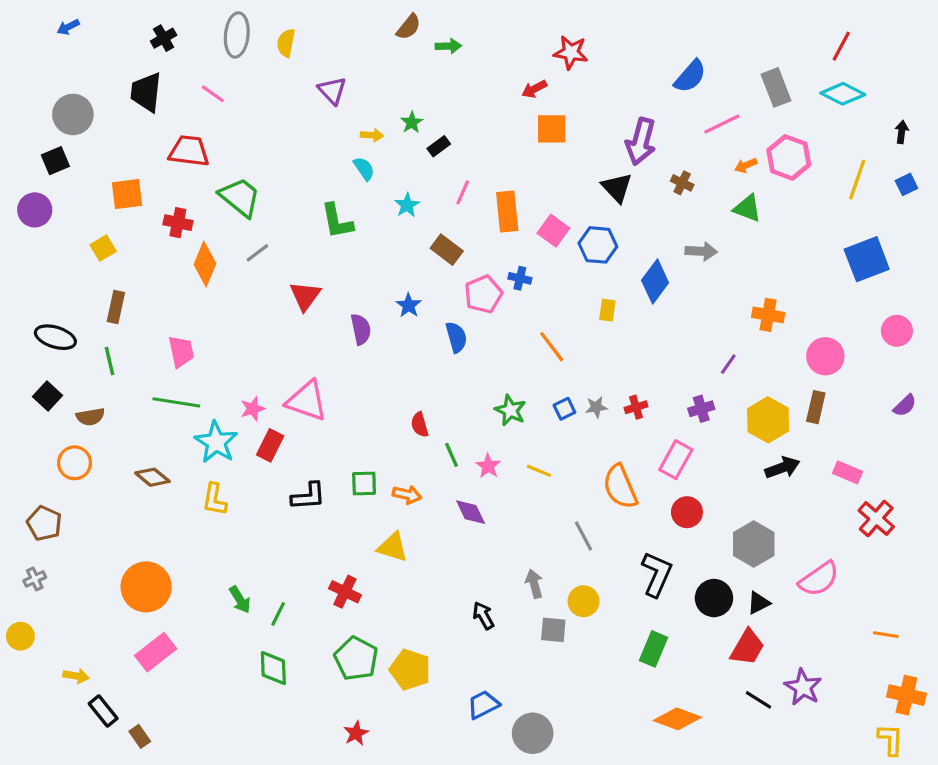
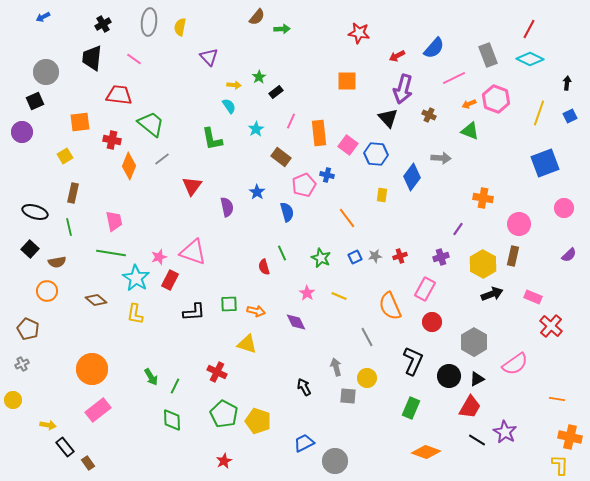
red arrow: (534, 89) -> (397, 56), moved
green line: (452, 455) -> (282, 253), moved

